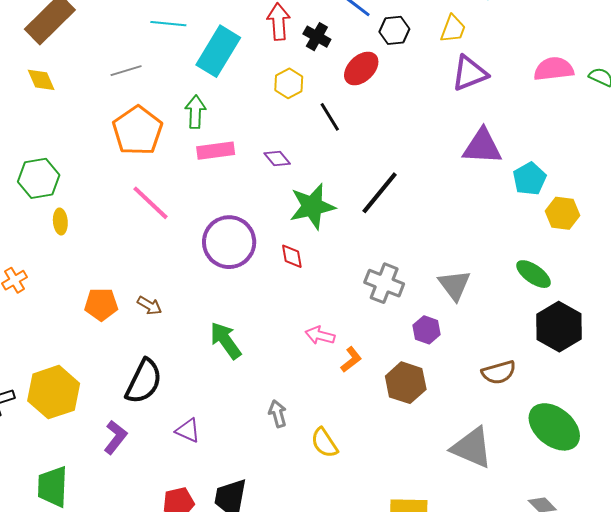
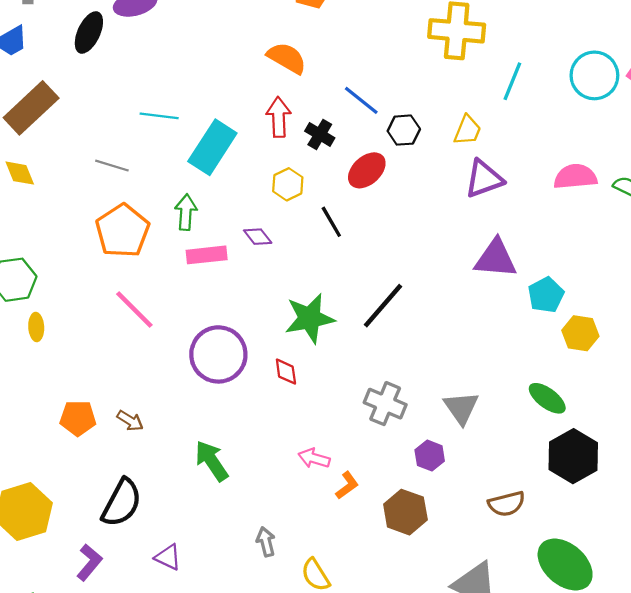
gray line: (126, 71) -> (112, 166), turned 32
purple diamond: (277, 159) -> (258, 237), moved

